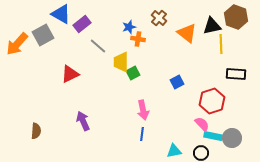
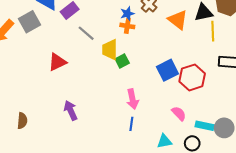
blue star: (129, 27) -> (127, 14), moved
blue square: (177, 82) -> (167, 70), size x1.5
red hexagon: (212, 101) -> (192, 77), moved
pink semicircle: (202, 124) -> (179, 113), moved

